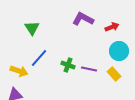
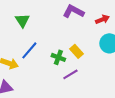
purple line: (89, 69) -> (70, 74), moved, turned -42
yellow rectangle: (114, 74) -> (76, 51), moved

